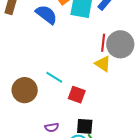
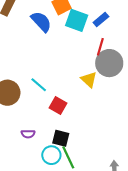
red line: (103, 43) -> (100, 47), moved

